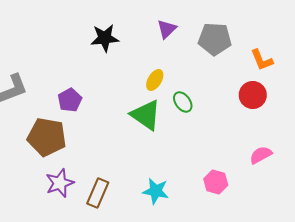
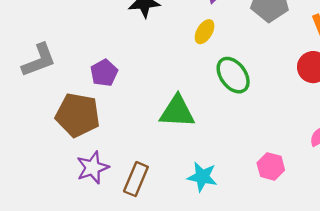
yellow ellipse: (155, 80) -> (205, 32), moved
green ellipse: (183, 102) -> (233, 75), size x1.5
green triangle: (146, 115) -> (177, 112), moved, turned -32

